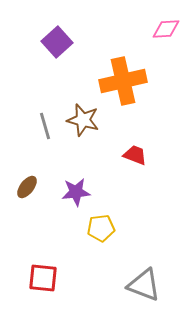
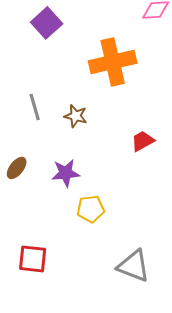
brown star: (83, 120) -> (76, 116), moved, size x0.7
red trapezoid: (135, 155) -> (143, 141), moved, turned -50

